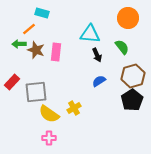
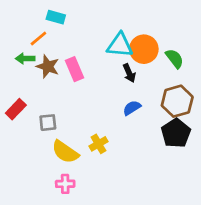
orange circle: (128, 18) -> (144, 49), moved
green semicircle: (122, 47) -> (175, 58), moved
pink rectangle: (56, 52) -> (74, 69), turned -30
gray square: (36, 92) -> (48, 123), size x0.6

